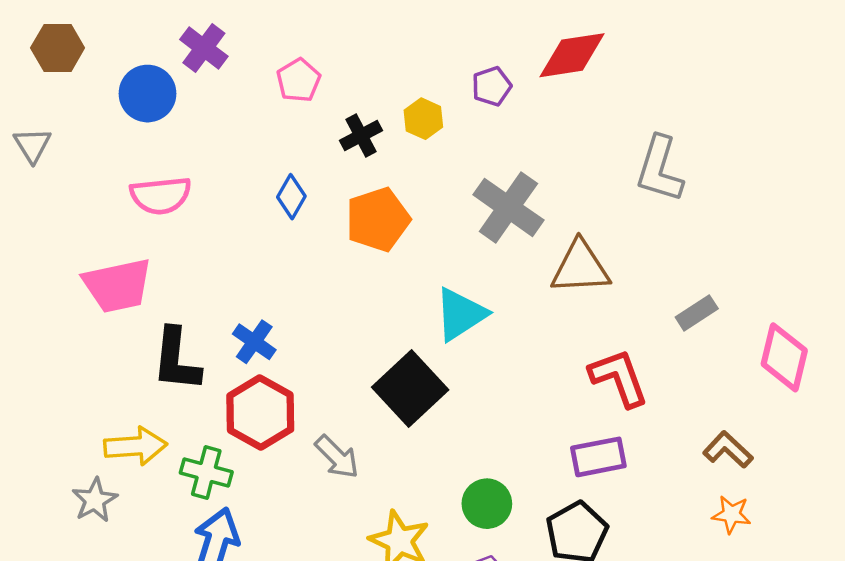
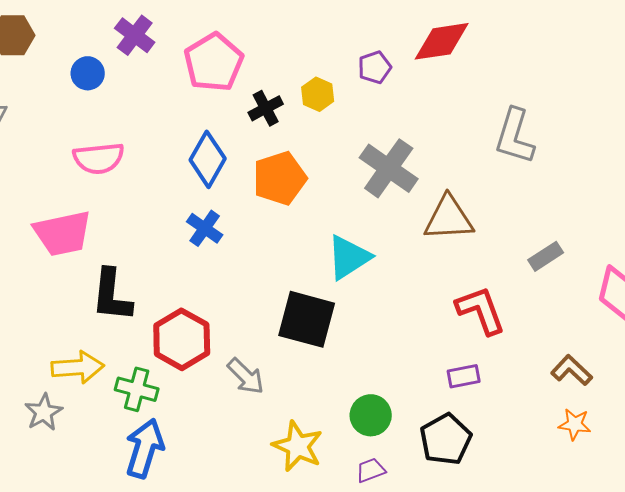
pink pentagon: (299, 80) -> (214, 62), size x1.6
blue circle: (147, 94) -> (88, 73), size x0.7
blue diamond: (291, 197) -> (208, 159), size x1.5
blue cross: (254, 342) -> (205, 228), moved
black square: (410, 389) -> (307, 319), turned -32
purple rectangle: (598, 457) -> (464, 376), size x0.7

